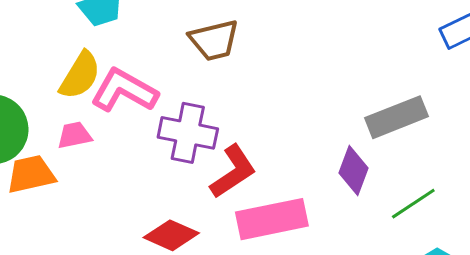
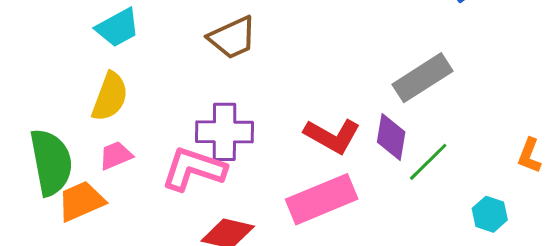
pink L-shape: (124, 90) -> (194, 169), moved
red L-shape: (233, 172) -> (332, 136), moved, turned 74
green line: (413, 204) -> (428, 162), moved

